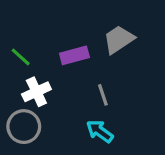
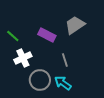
purple rectangle: (74, 55) -> (47, 35), turned 42
gray circle: (24, 127) -> (40, 80), moved

